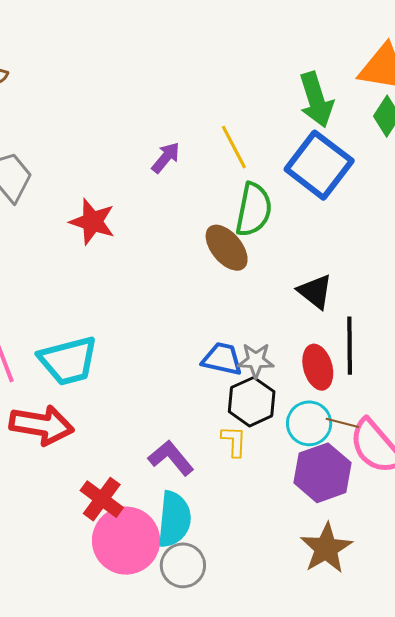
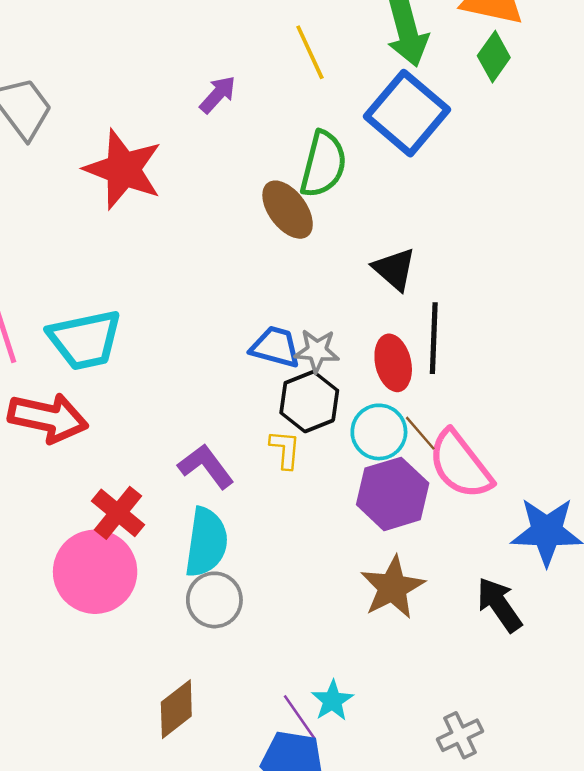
yellow line: (234, 147) -> (310, 52), moved
red star: (92, 222) -> (123, 169), size x1.4
brown line: (342, 423) -> (420, 433), turned 32
pink circle: (126, 541) -> (95, 572), moved

